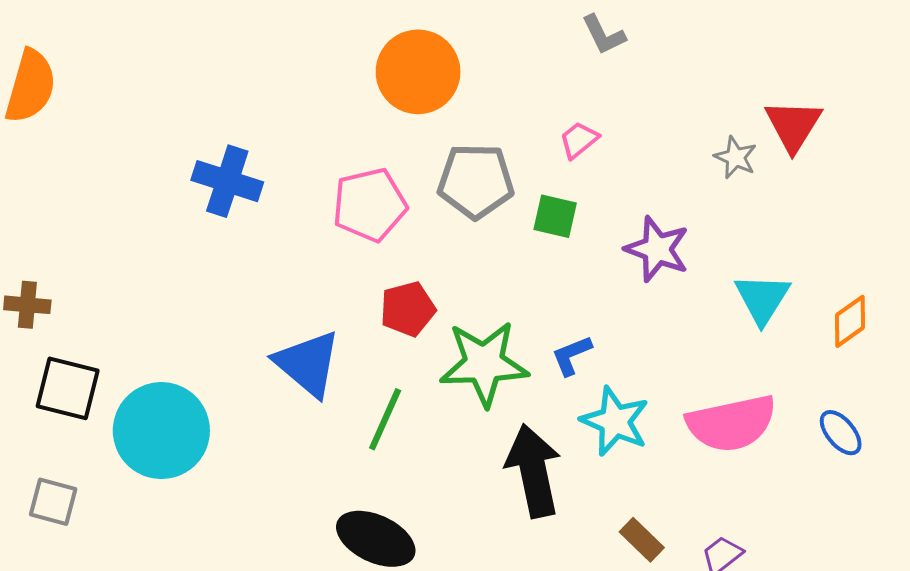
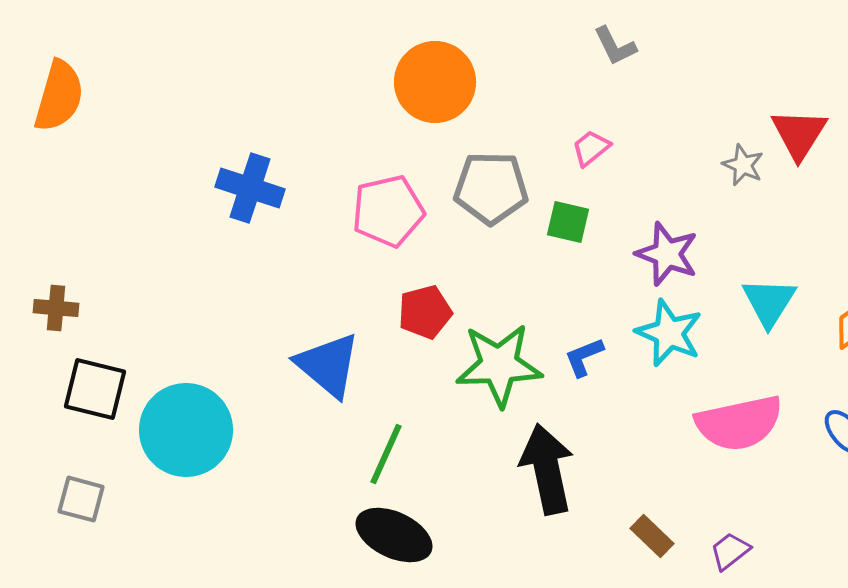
green line: (385, 419) -> (386, 454), moved
cyan star: (615, 421) -> (669, 333), moved

